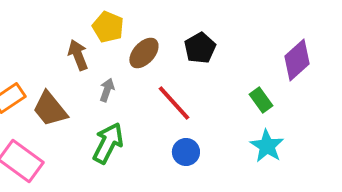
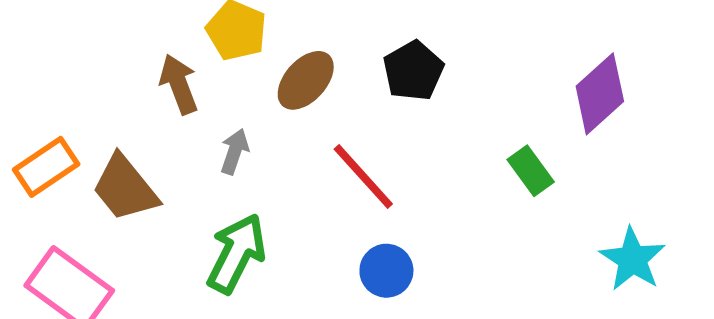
cyan star: (267, 146) -> (632, 259), moved

